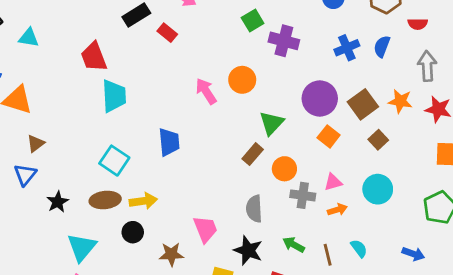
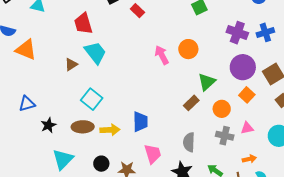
purple cross: (284, 41) -> (237, 33), moved
cyan trapezoid: (114, 96) -> (95, 53), turned -40
blue trapezoid: (169, 142) -> (140, 122), moved
brown triangle: (36, 143) -> (71, 64), moved
orange circle: (284, 169) -> (222, 109), moved
blue triangle: (25, 175) -> (27, 104), turned 30
orange arrow: (337, 210) -> (249, 159), moved
black circle: (133, 232) -> (101, 164), moved

